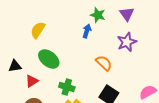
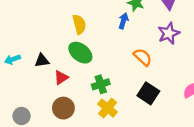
yellow semicircle: (38, 30) -> (79, 24), moved, turned 132
green cross: (67, 87) -> (101, 84), turned -35

